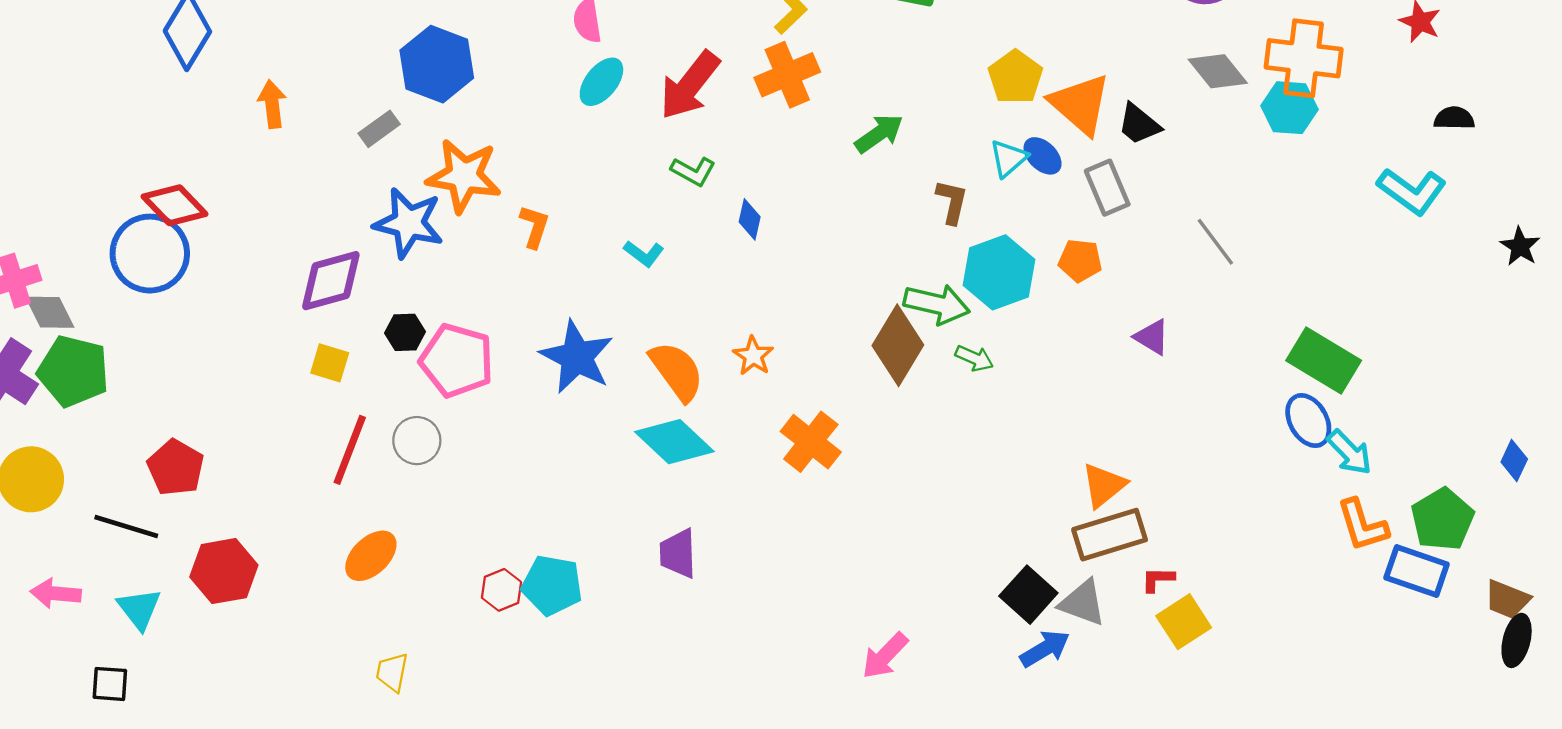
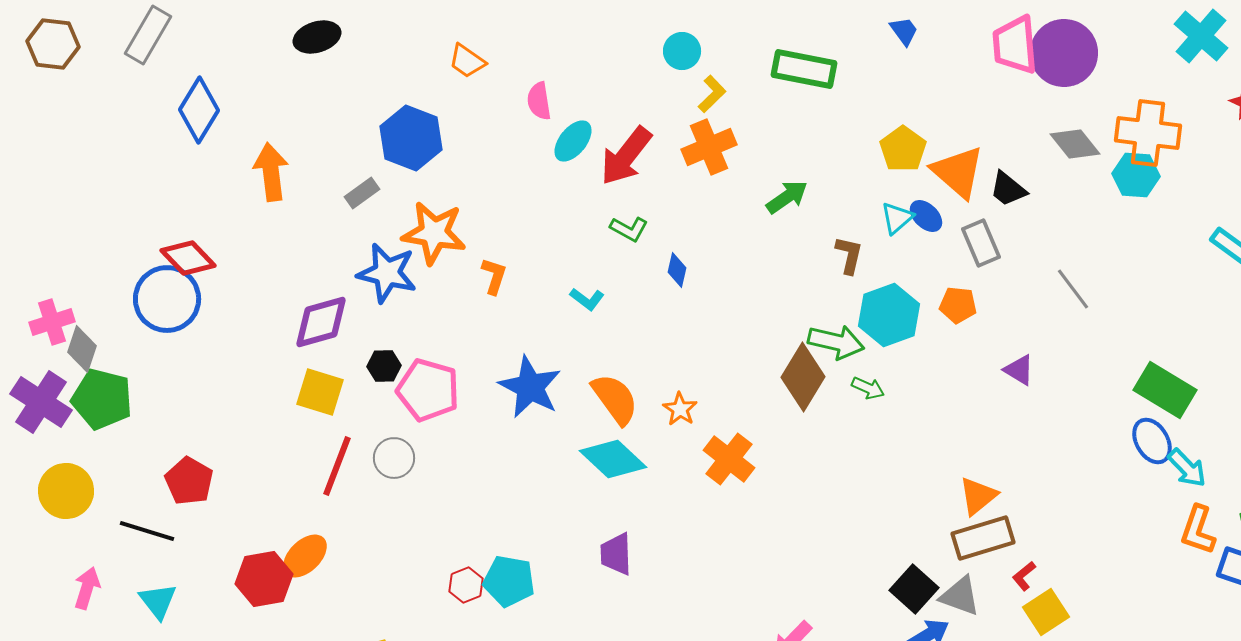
cyan ellipse: (601, 82) -> (573, 141), moved
orange arrow: (272, 104) -> (271, 172), size x1.4
gray diamond: (50, 312) -> (82, 349), turned 45
orange star: (753, 356) -> (680, 409), moved
yellow square: (330, 363) -> (320, 392), size x1.4
orange L-shape: (1362, 525) -> (1198, 530), turned 36
orange ellipse: (371, 556) -> (305, 556), moved
red hexagon: (224, 571) -> (264, 579), moved
red L-shape: (1158, 579) -> (1024, 576), turned -40
pink arrow: (56, 593) -> (87, 588), turned 102

